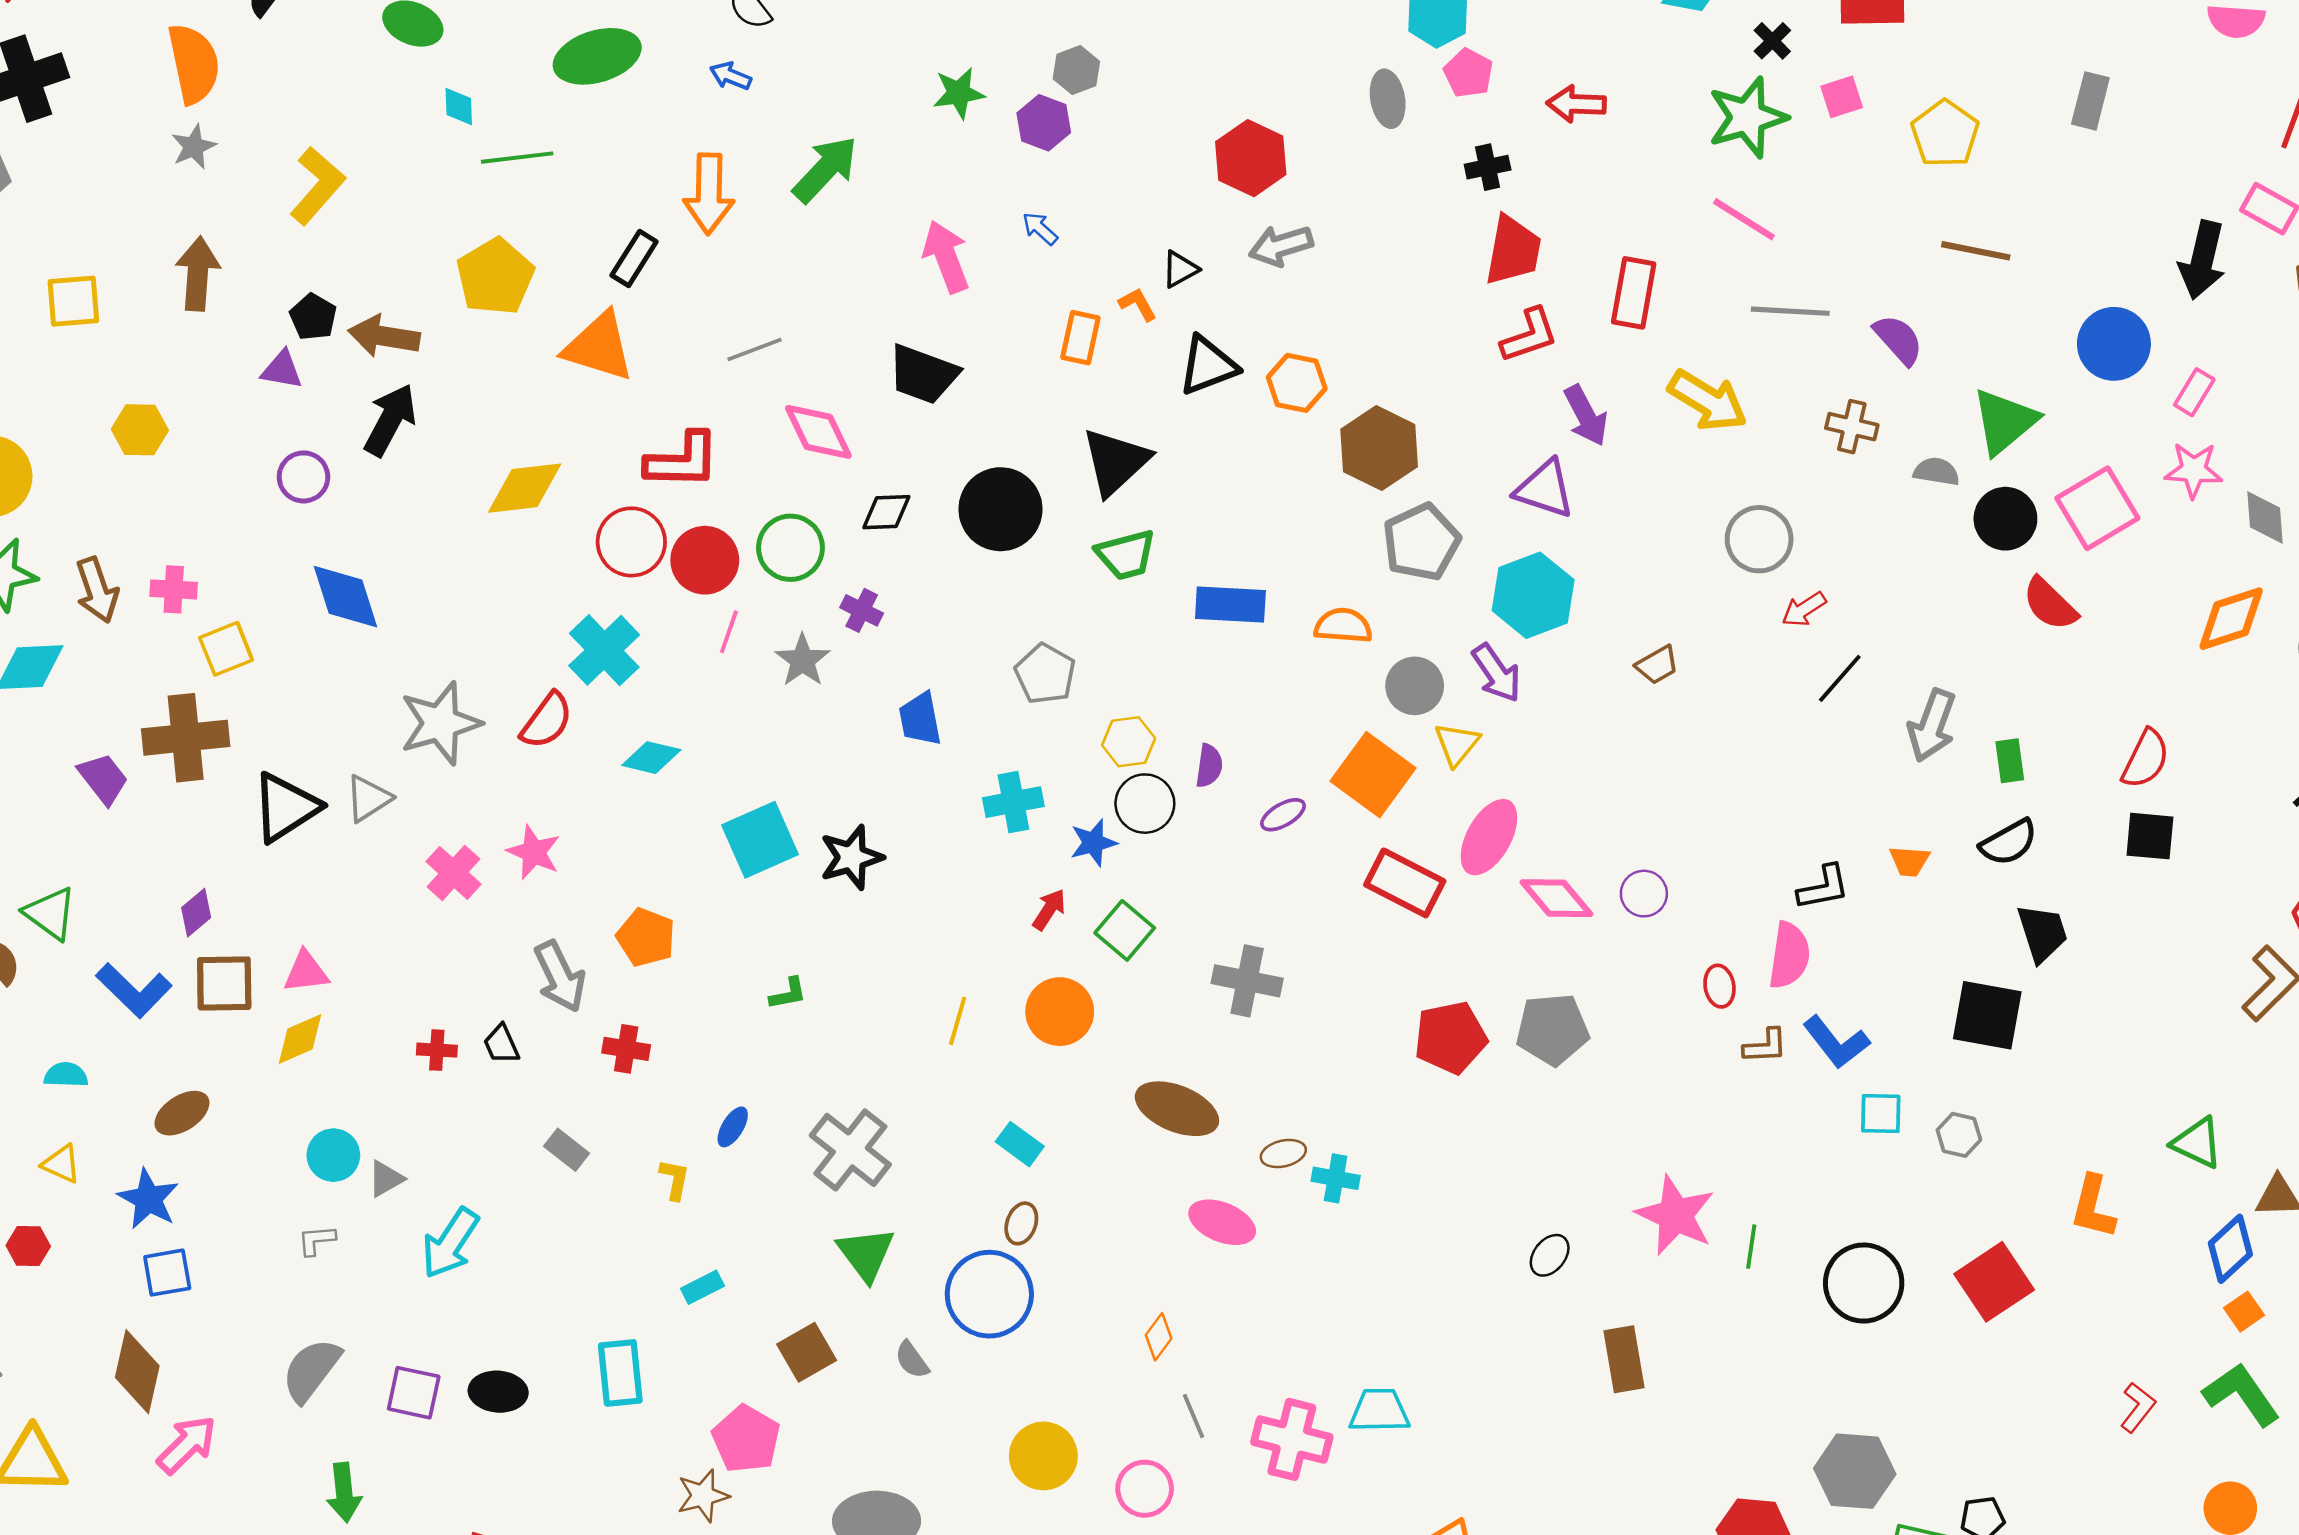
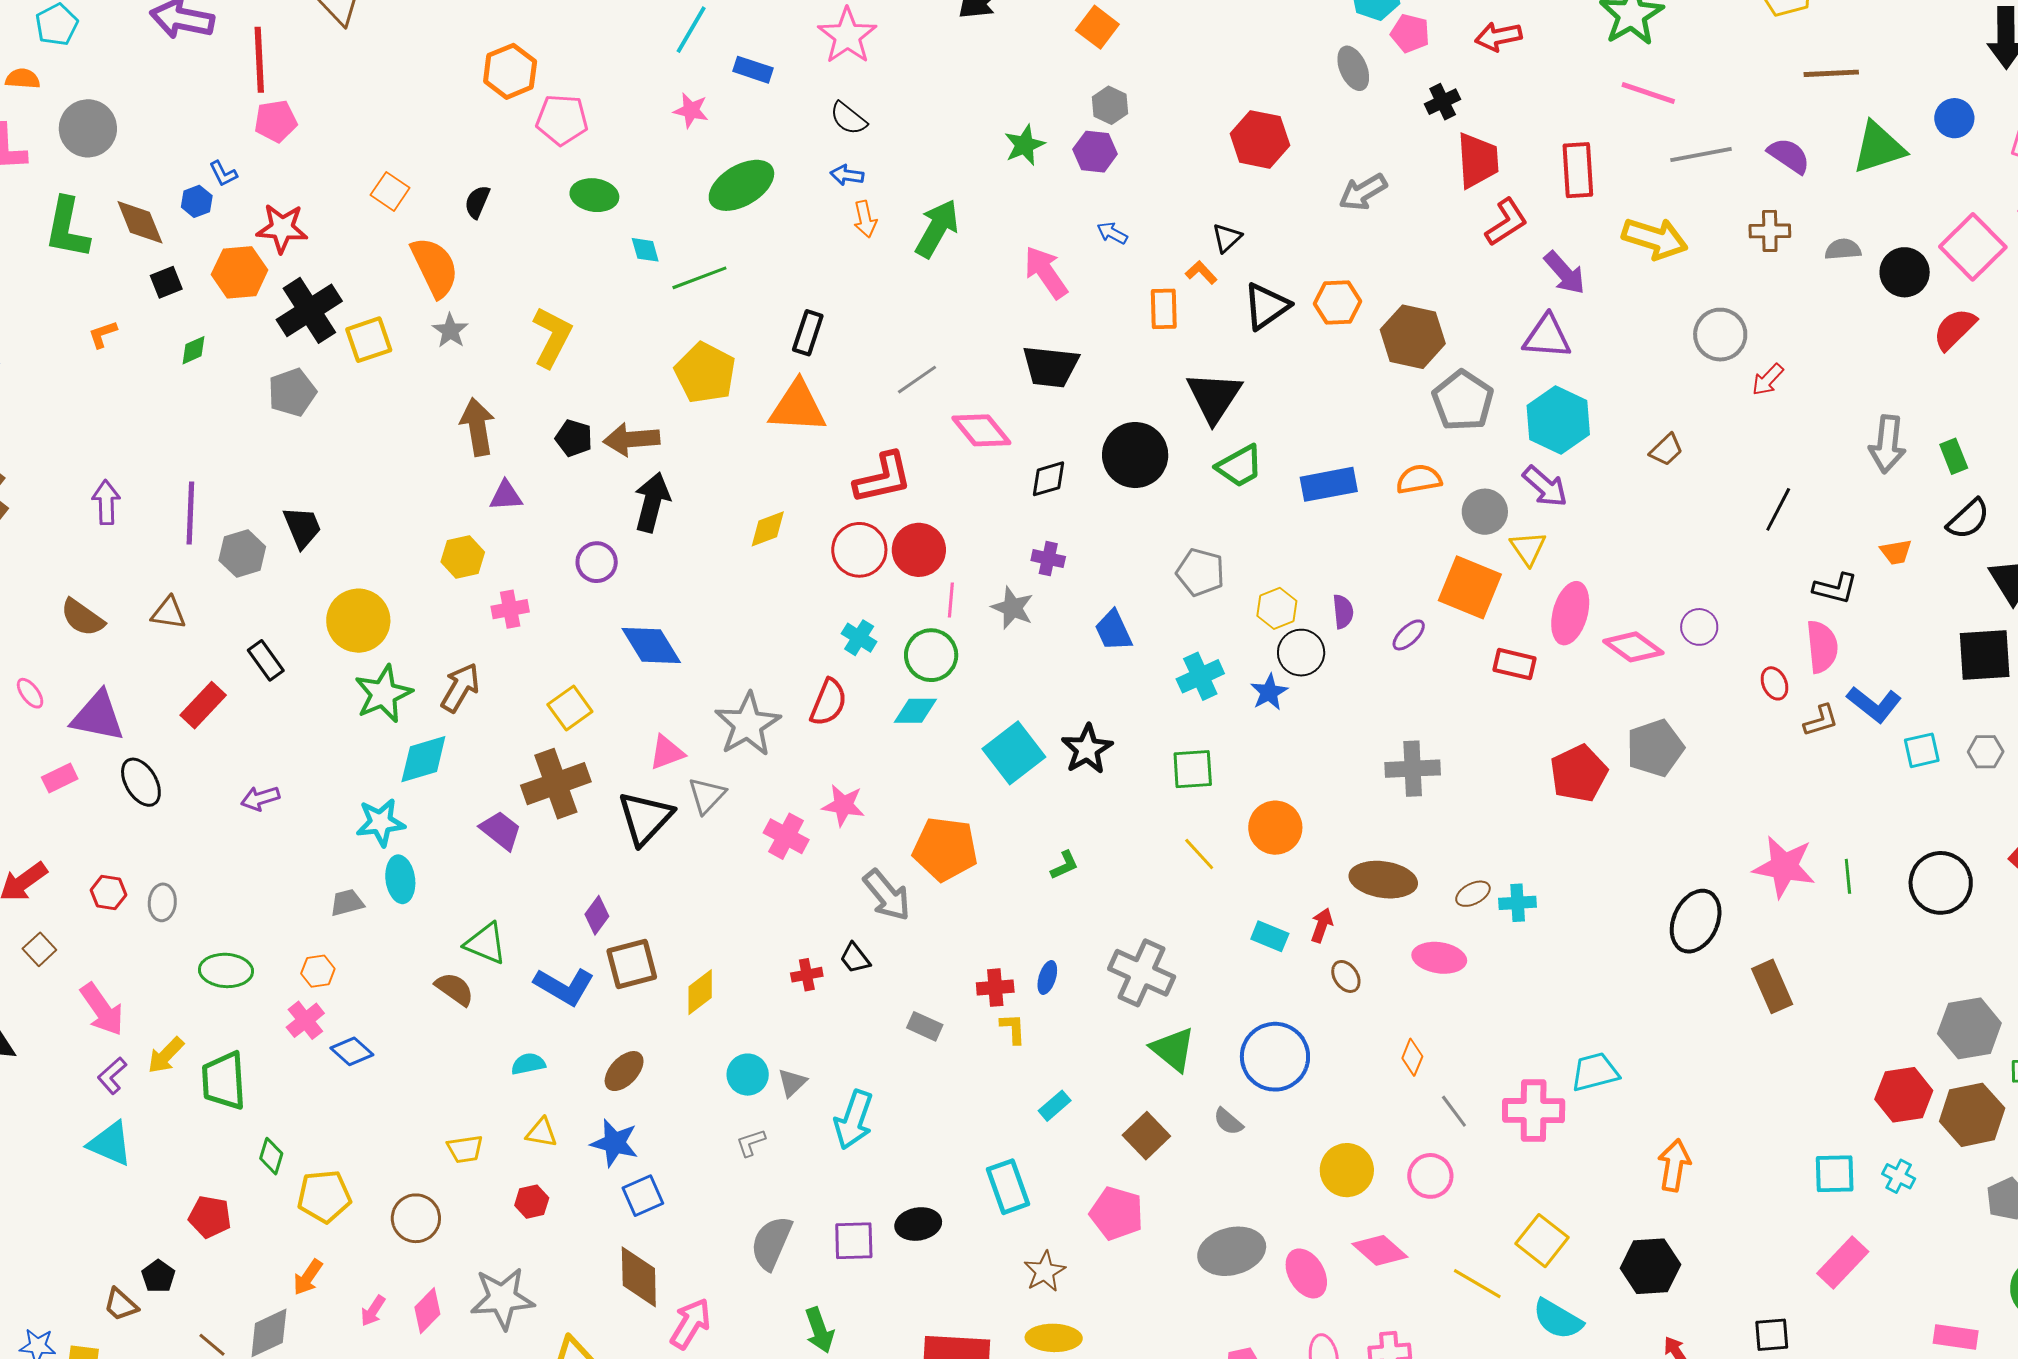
orange arrow: (709, 194) -> (865, 219), moved, size x0.6
gray arrow: (1281, 246) -> (1363, 192), moved
yellow square: (73, 301) -> (369, 340), moved
blue circle: (2114, 344) -> (1954, 118), size x0.7
purple triangle: (282, 370) -> (506, 496), moved
green triangle: (2005, 421) -> (1879, 148), moved, turned 36
yellow diamond: (525, 488) -> (768, 529), size x0.7
green circle: (790, 548) -> (931, 655), moved
pink cross: (174, 589) -> (510, 609), moved
brown arrow: (97, 590) -> (460, 688), turned -117
red semicircle: (2050, 604) -> (1955, 329), turned 105
cyan cross: (604, 650) -> (859, 638), size x0.6
black line: (1840, 678) -> (1778, 509), moved
red rectangle: (1405, 883) -> (1515, 664), size x0.7
black L-shape: (1823, 888) -> (1835, 588), turned 39
red arrow: (1049, 909) -> (1322, 925), moved
green square: (1125, 930) -> (1193, 769), moved, turned -30
orange pentagon: (646, 937) -> (945, 849), size x1.4
pink triangle: (306, 972) -> (667, 752), moved
yellow line: (958, 1021) -> (1199, 854), turned -45
red cross: (626, 1049) -> (995, 988), moved
brown ellipse: (1021, 1223) -> (1346, 976), moved, turned -40
black ellipse: (1550, 1255) -> (1696, 921), size x1.8
brown star: (703, 1496) -> (1045, 1271), moved

